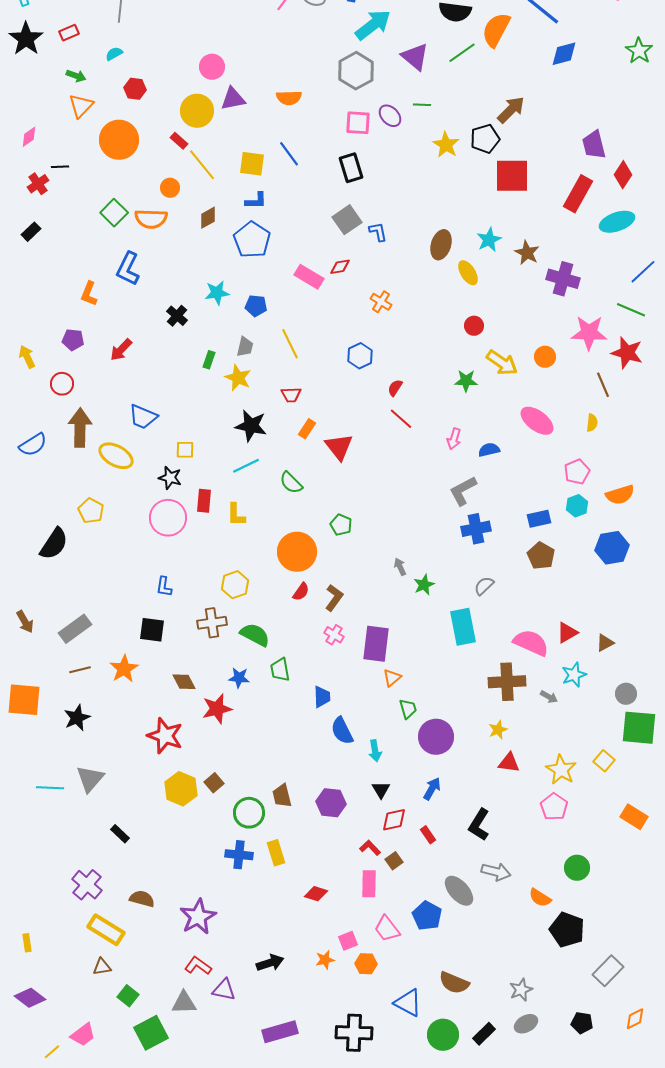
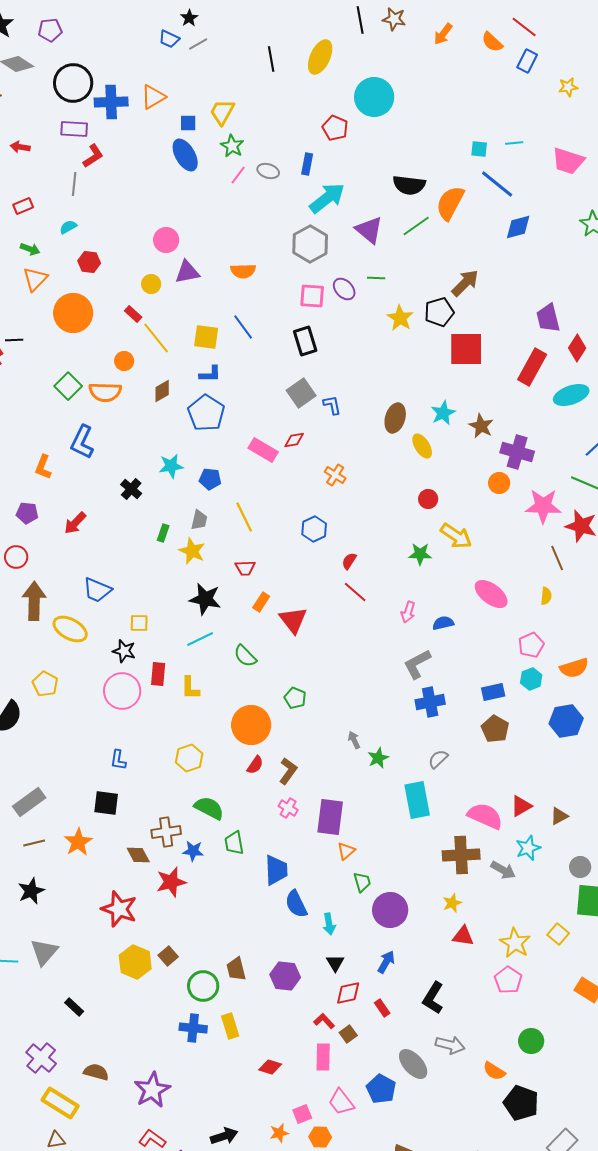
yellow circle: (197, 111) -> (151, 284), size x0.6
orange circle: (545, 357) -> (499, 483), moved
brown cross: (212, 623) -> (166, 832), moved
blue trapezoid: (322, 697) -> (276, 870), size x1.4
gray arrow: (549, 697) -> (503, 870), size x1.4

